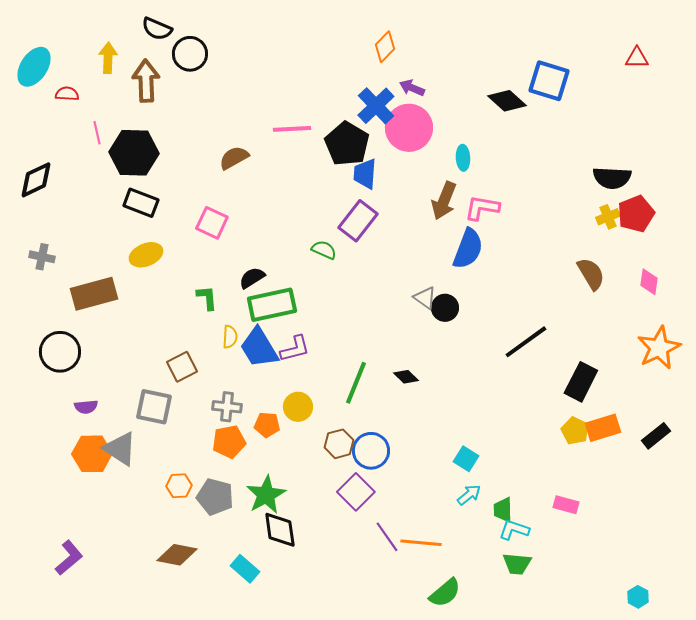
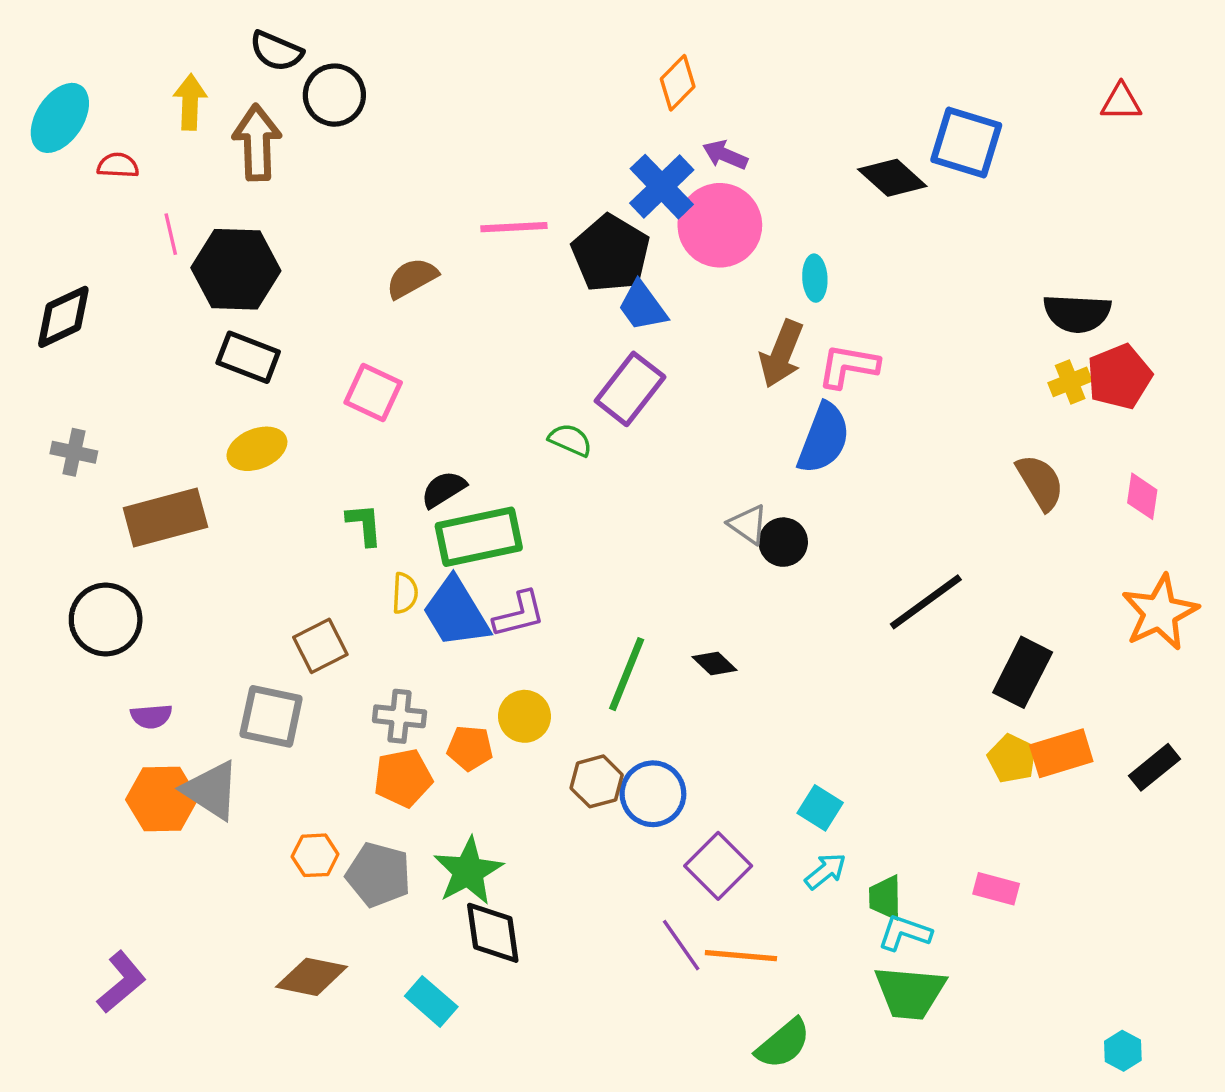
blue trapezoid: (365, 174) -> (642, 306), turned -40
purple square: (356, 492) -> (718, 866), moved
green trapezoid: (517, 564) -> (910, 993), size x1.4

